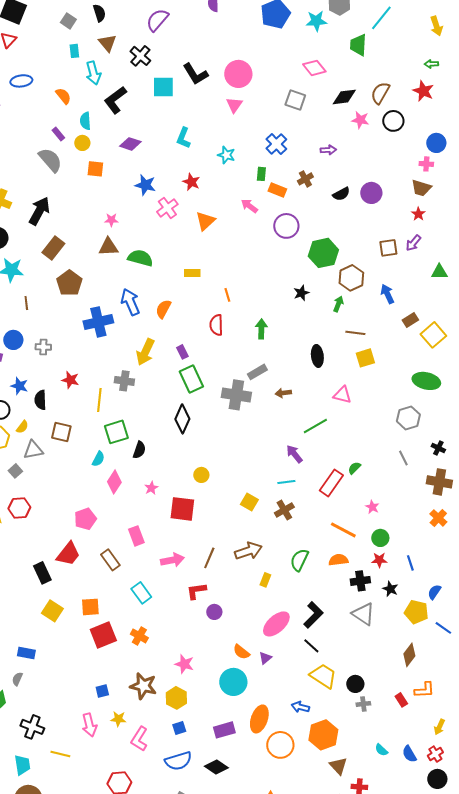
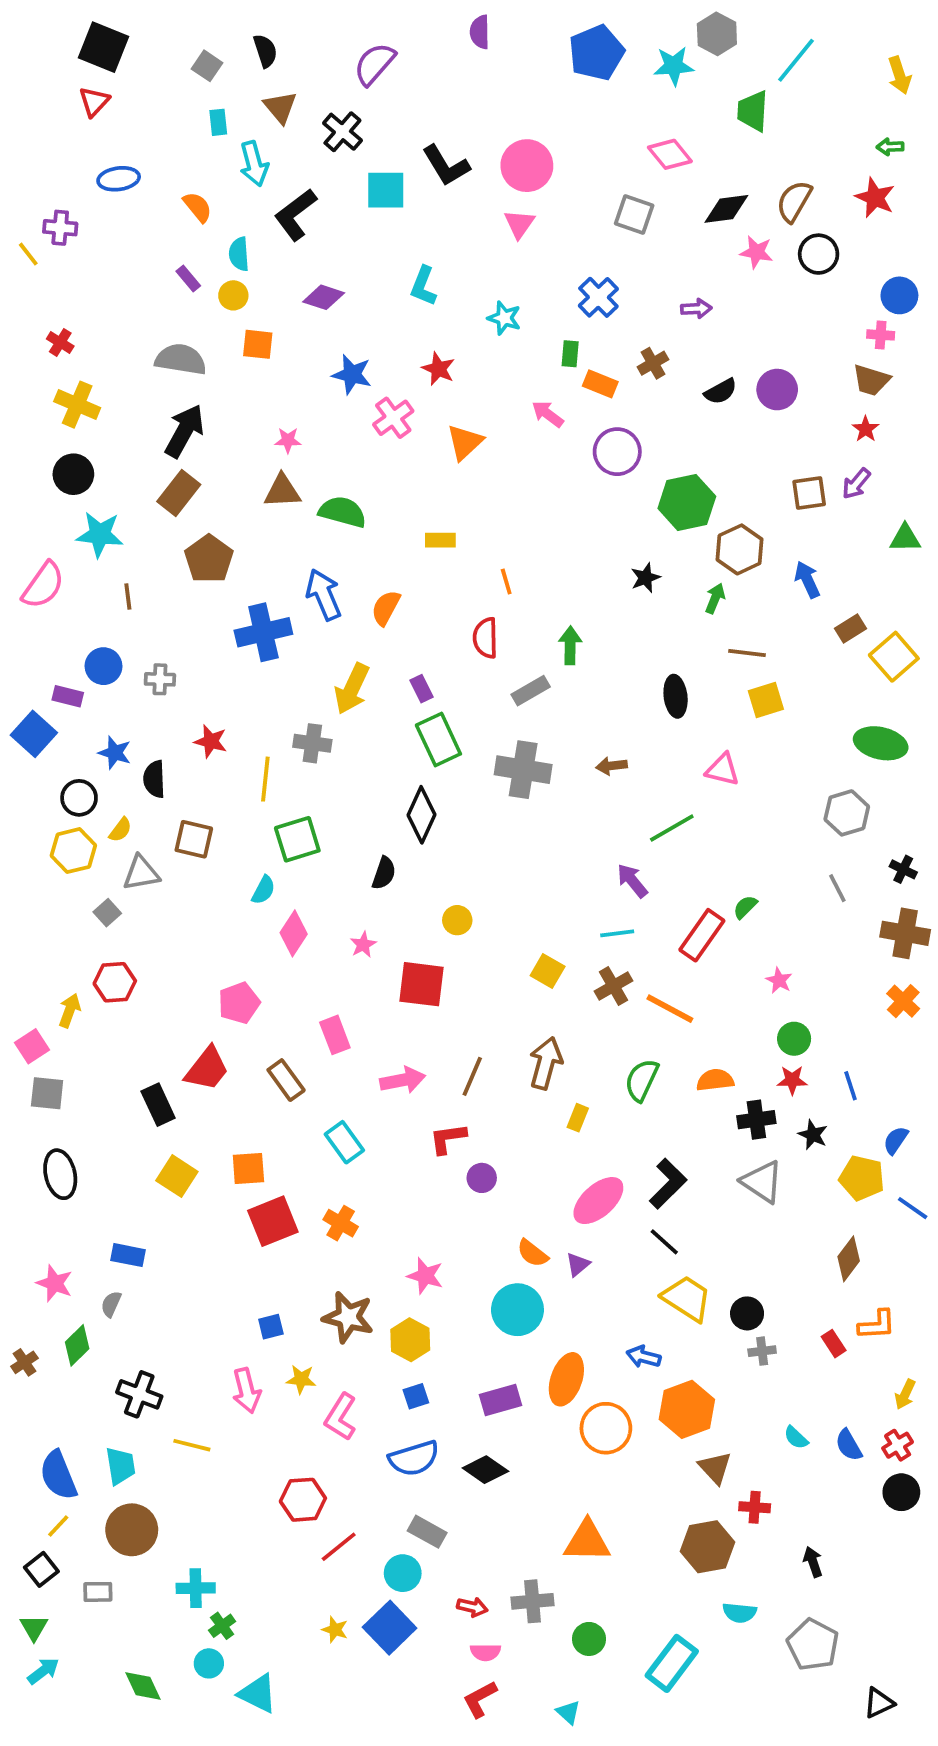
gray semicircle: (50, 160) -> (181, 359), moved, turned -40
black arrow: (39, 211) -> (184, 431), moved
gray rectangle: (257, 372) -> (531, 691), moved
black semicircle: (139, 450) -> (384, 873), moved
orange line: (343, 530) -> (670, 1009), moved
brown arrow: (248, 551) -> (546, 1063), turned -56

